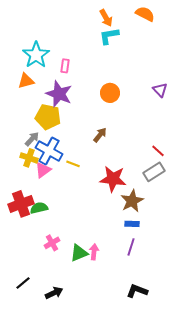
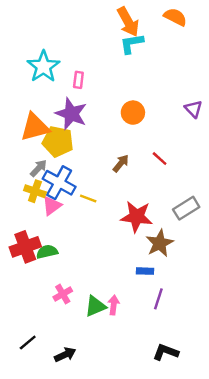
orange arrow: (106, 18) -> (128, 22), size x1.4
orange triangle: (26, 81) -> (35, 127), moved, size x1.5
red line: (158, 151) -> (160, 159), moved
blue rectangle: (132, 224) -> (145, 271), moved

